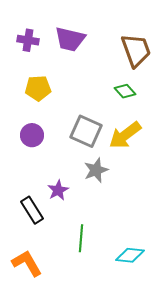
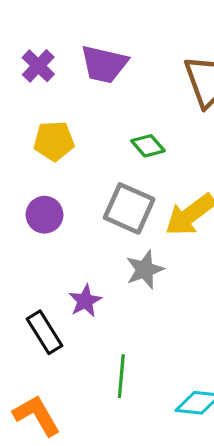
purple cross: (28, 40) -> (38, 66), turned 35
green diamond: (125, 91) -> (148, 146), moved

